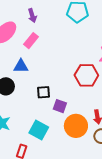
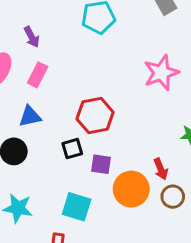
red hexagon: (86, 75) -> (95, 116), moved

